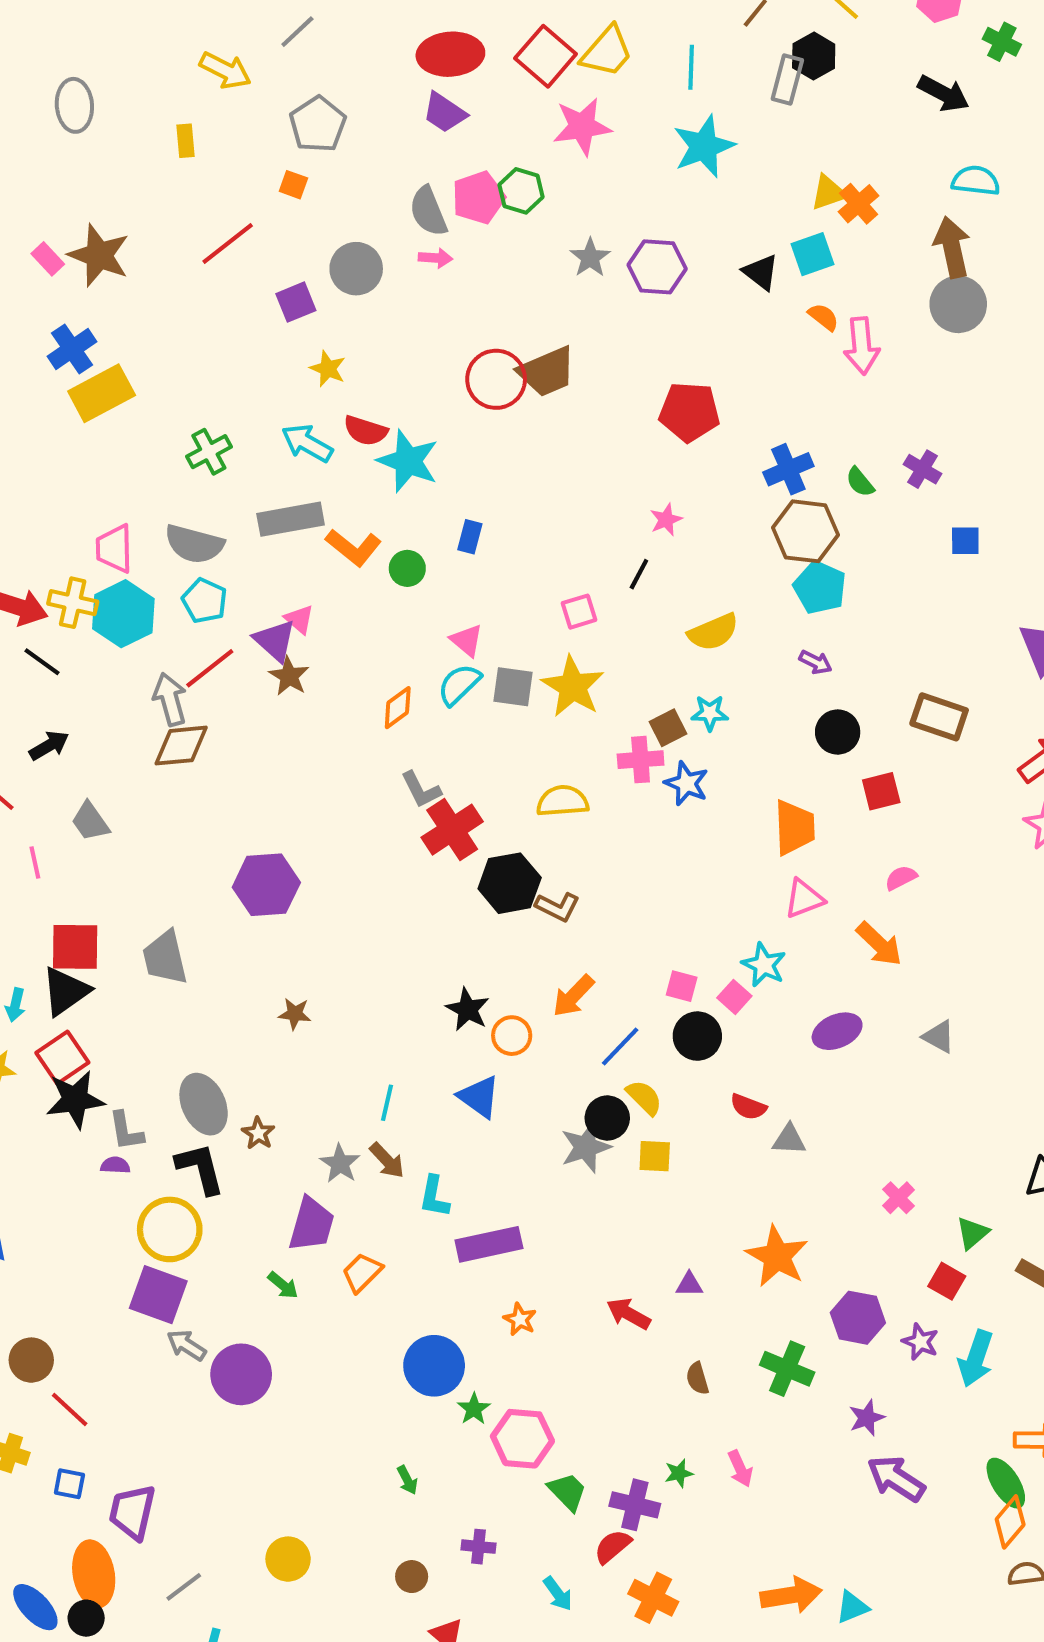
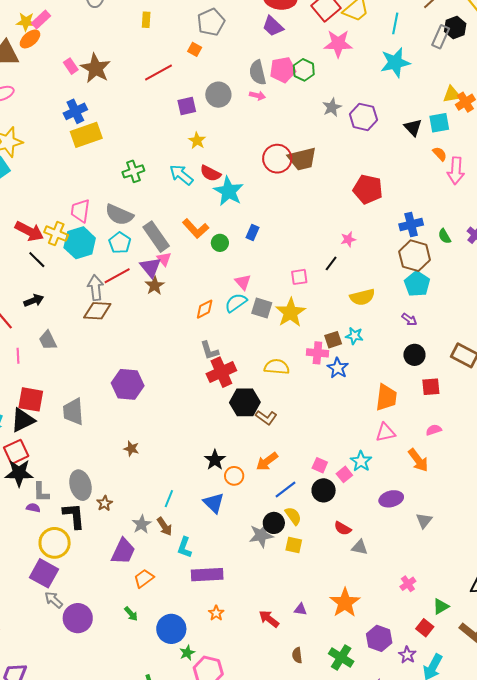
gray rectangle: (291, 519) -> (156, 237), moved, turned 56
gray triangle: (939, 1037) -> (424, 521), moved, turned 30
green arrow: (283, 1285) -> (131, 614), moved

